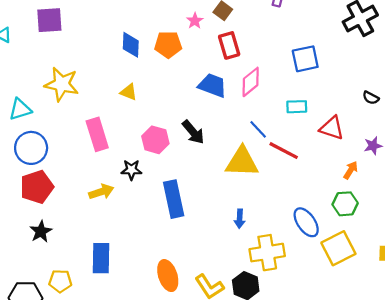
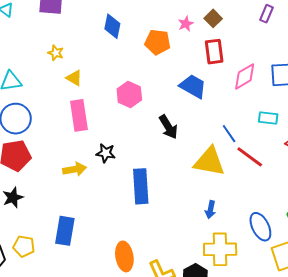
blue diamond: (131, 45) -> (112, 26), moved
pink diamond: (251, 82) -> (245, 76), moved
yellow star: (62, 84) -> (56, 53), moved, size x0.5
yellow triangle: (129, 92) -> (74, 78), moved
pink hexagon: (155, 140) -> (129, 94), moved
blue arrow: (240, 219) -> (210, 210), moved

